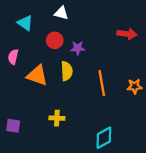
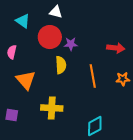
red arrow: (127, 34) -> (116, 48), moved
red circle: (55, 40) -> (50, 37), size x1.5
orange triangle: (37, 75) -> (26, 80), moved, turned 30
yellow cross: (57, 118) -> (52, 108), size x1.5

